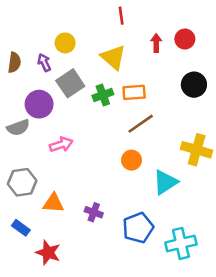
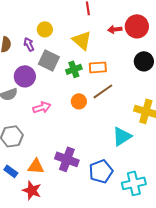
red circle: (185, 39) -> (137, 26), size x1.5
red arrow: (156, 43) -> (115, 29), turned -96
gray square: (70, 83) -> (49, 60), turned -30
orange circle: (131, 160) -> (79, 101), moved
orange triangle: (53, 203) -> (36, 166), moved
purple cross: (94, 212) -> (67, 159), size x1.6

